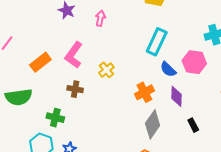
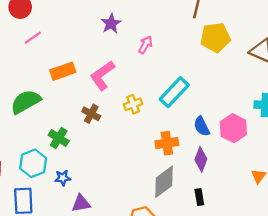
cyan rectangle: (157, 42) -> (174, 92), moved
green semicircle: (19, 97) -> (26, 102), turned 140
black rectangle: (193, 125) -> (199, 197), moved

